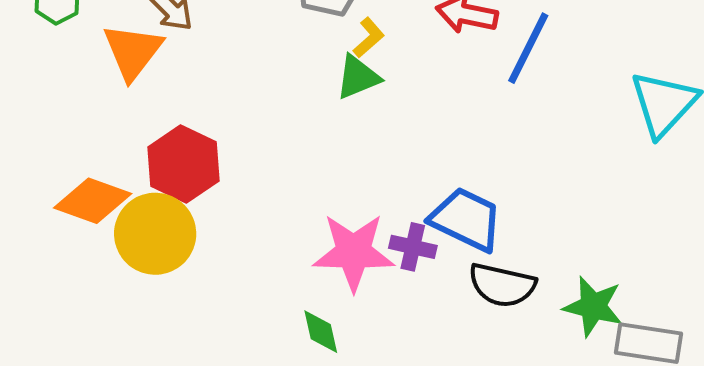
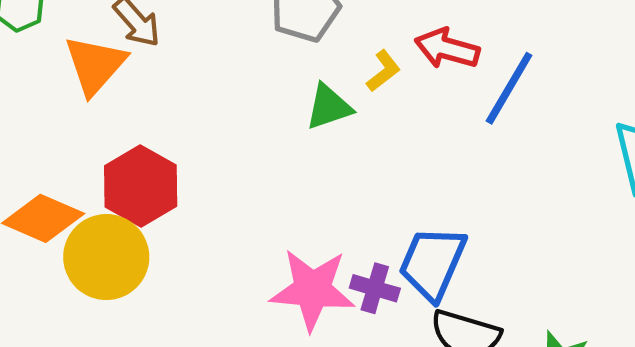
yellow L-shape: (369, 38) -> (383, 71), moved
blue trapezoid: (466, 219) -> (432, 263), turned -96

